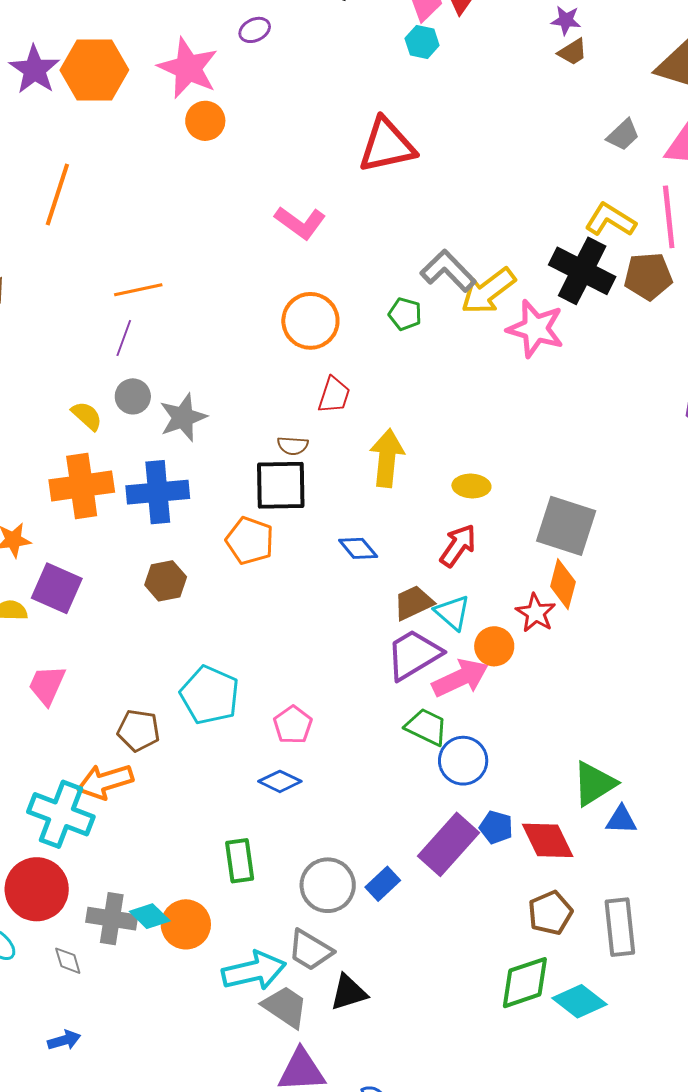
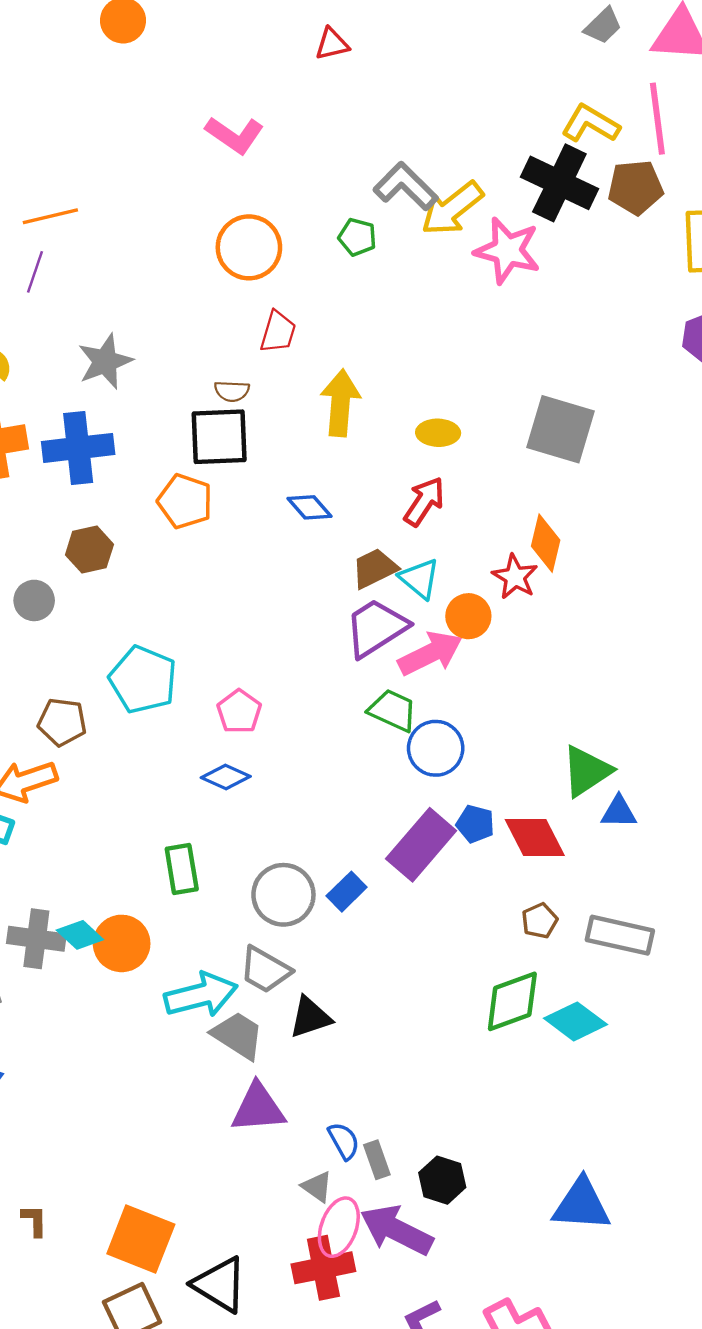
red triangle: (387, 145) -> (332, 44), size x0.5
gray circle: (133, 396) -> (34, 600), moved
gray square: (566, 526) -> (561, 429), moved
brown pentagon: (550, 913) -> (540, 921), size x0.7
gray rectangle: (620, 927) -> (620, 935), turned -70

